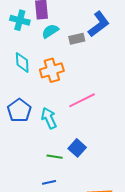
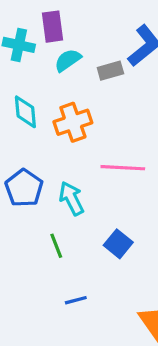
pink line: (82, 100) -> (123, 168), turned 32
green line: (55, 157) -> (56, 246), moved, turned 63

